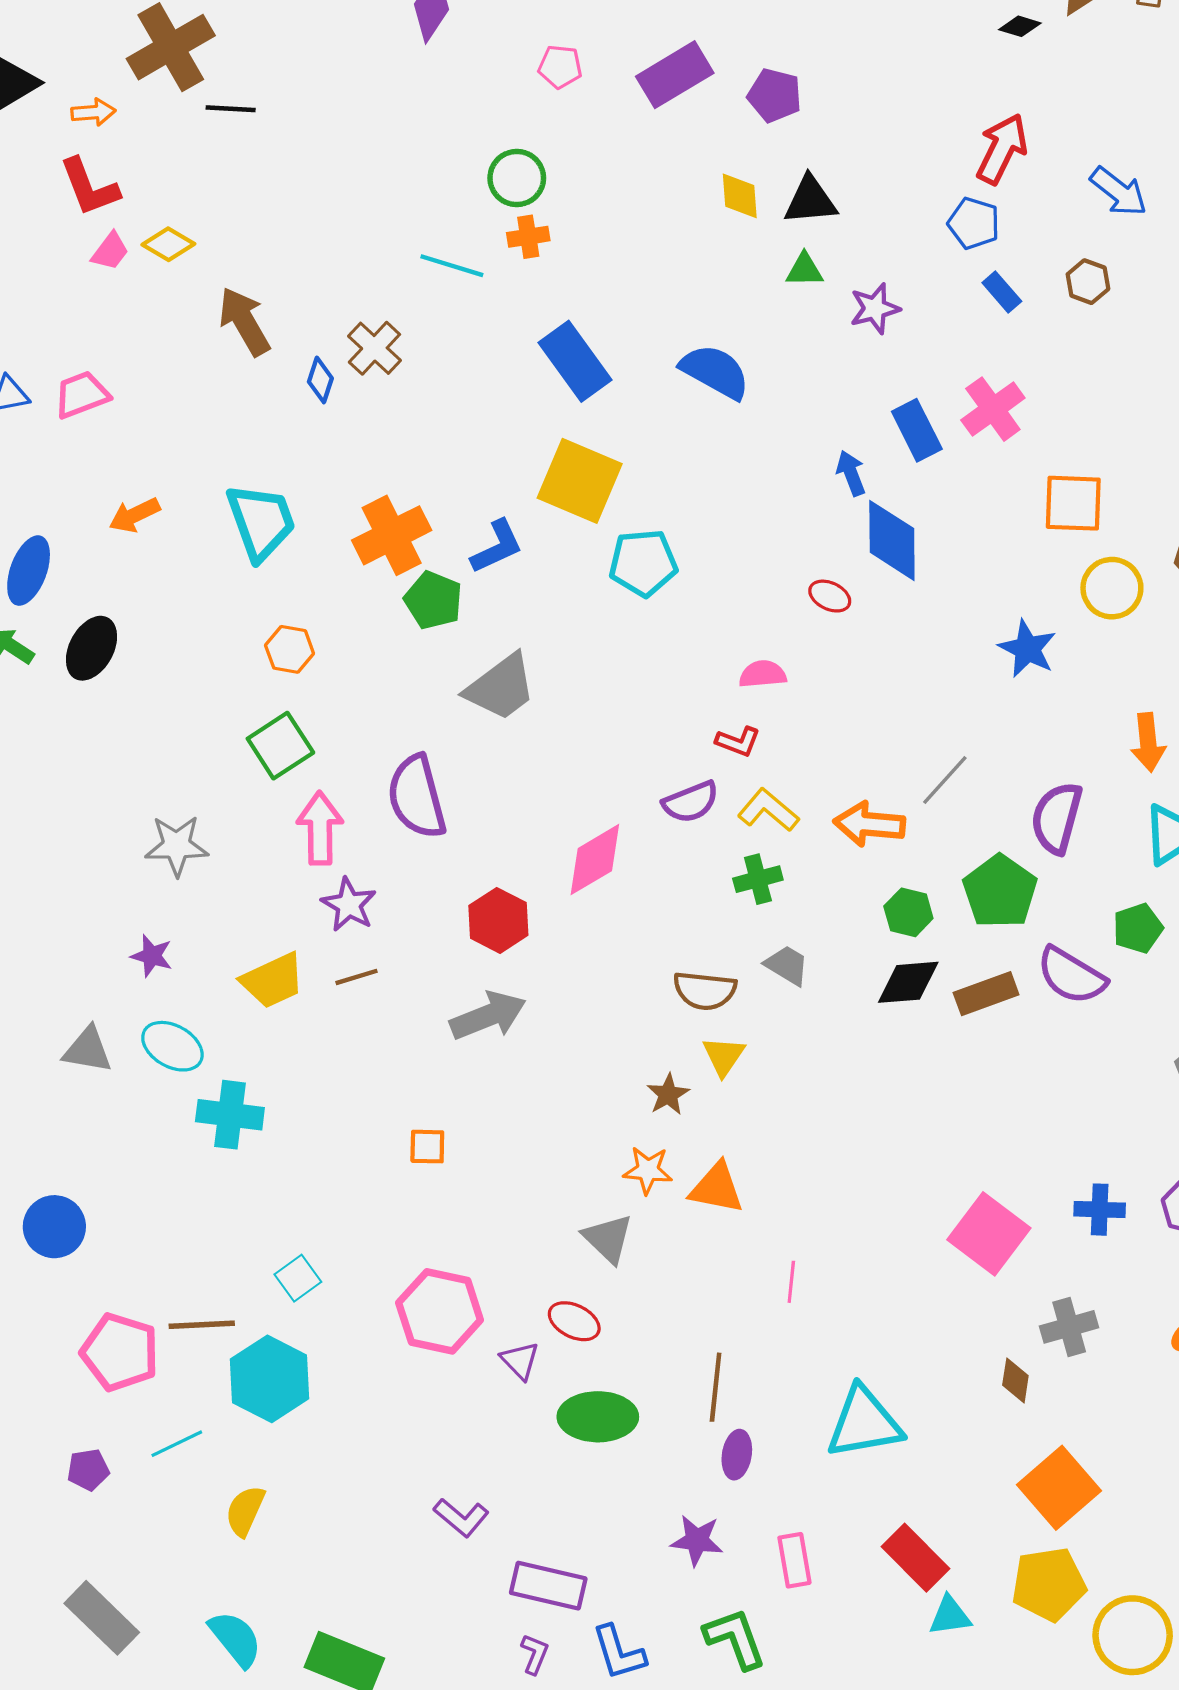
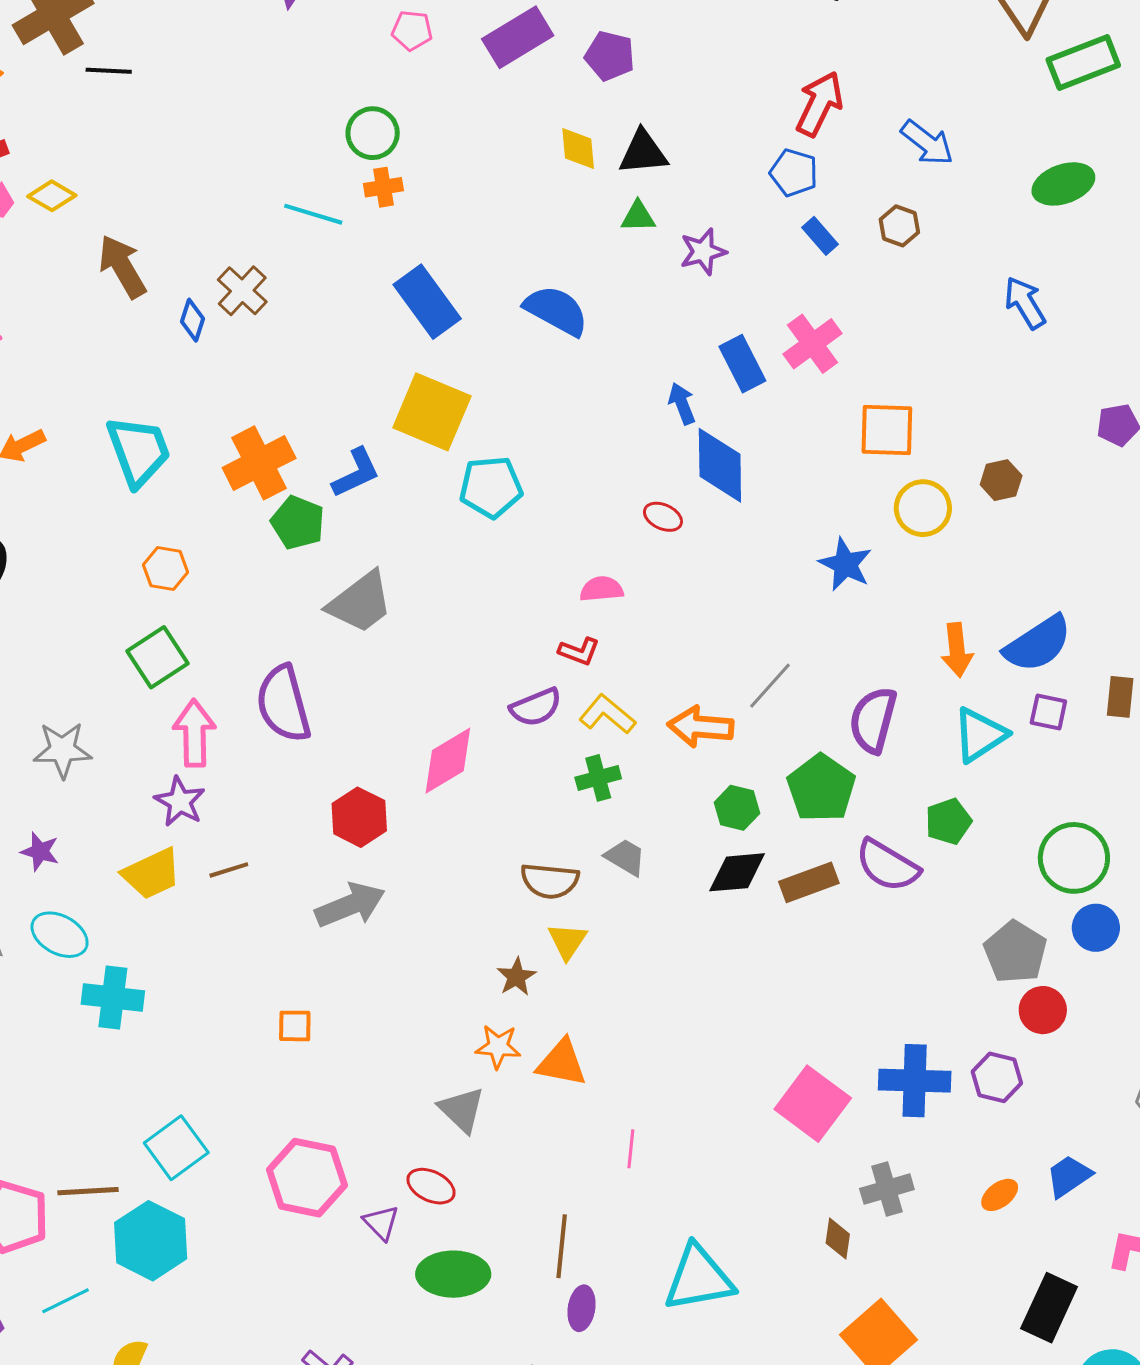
purple star: (349, 905) -> (180, 802), moved
blue cross: (1100, 1210) -> (915, 1081), size x1.5
cyan square: (298, 1278) -> (176, 1148), size x1.5

